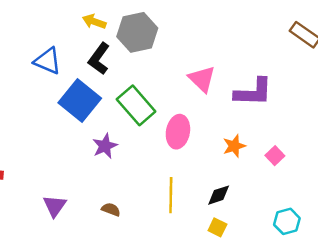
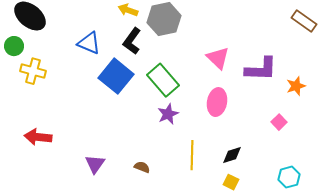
pink ellipse: (178, 132) -> (217, 102), moved
purple star: (105, 146) -> (168, 114), moved
orange star: (234, 146) -> (296, 86), moved

